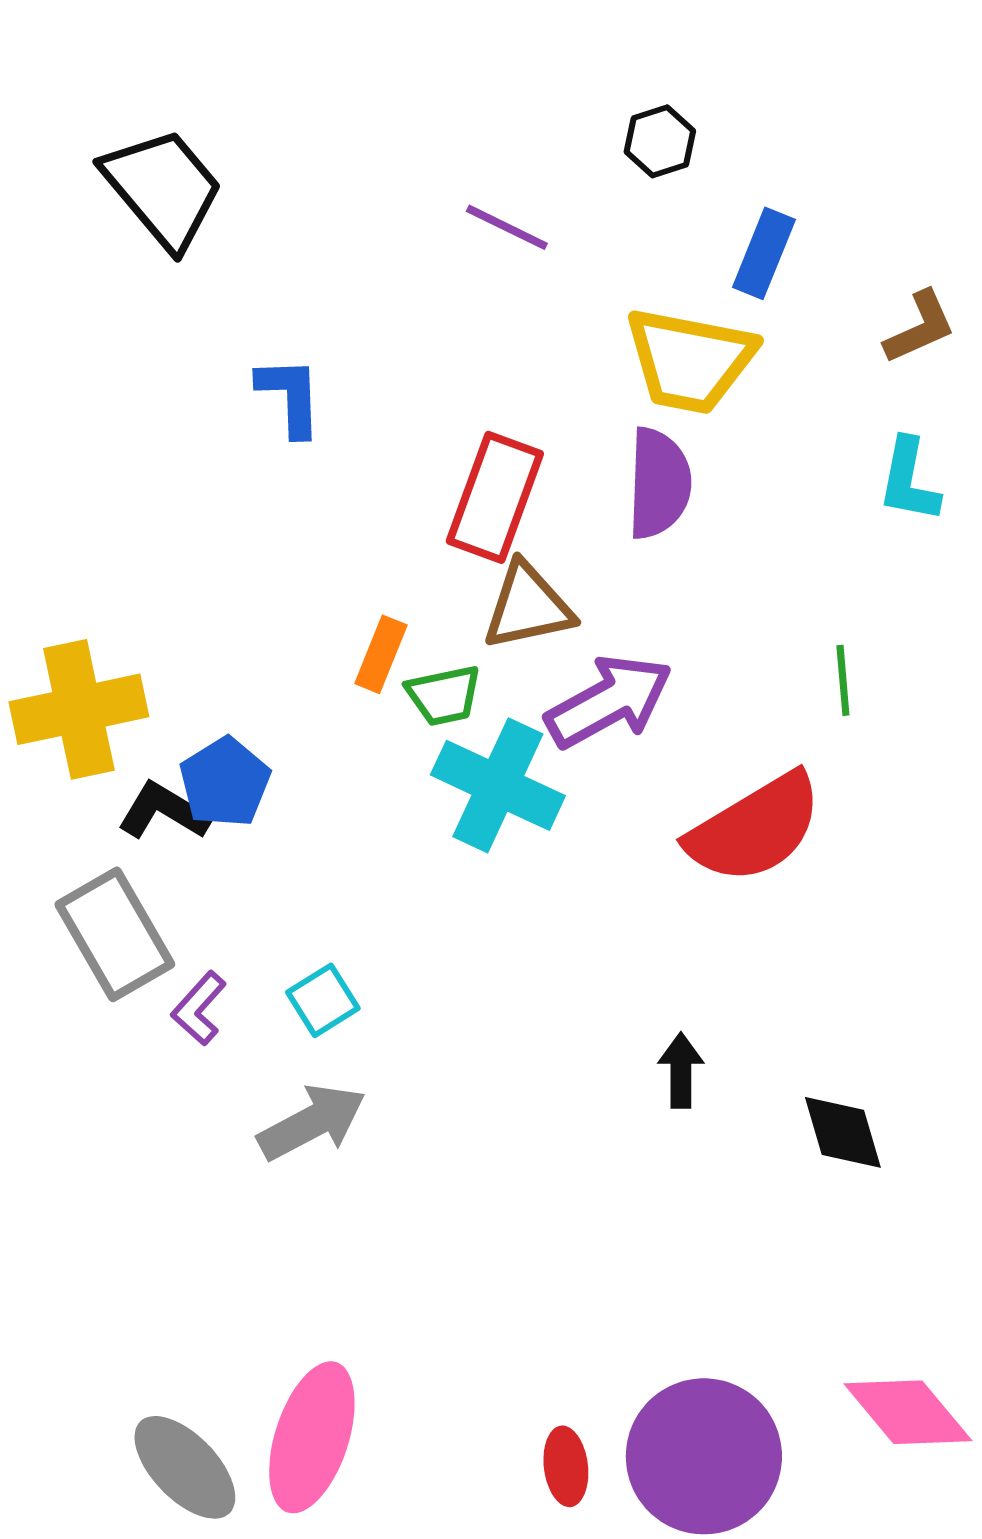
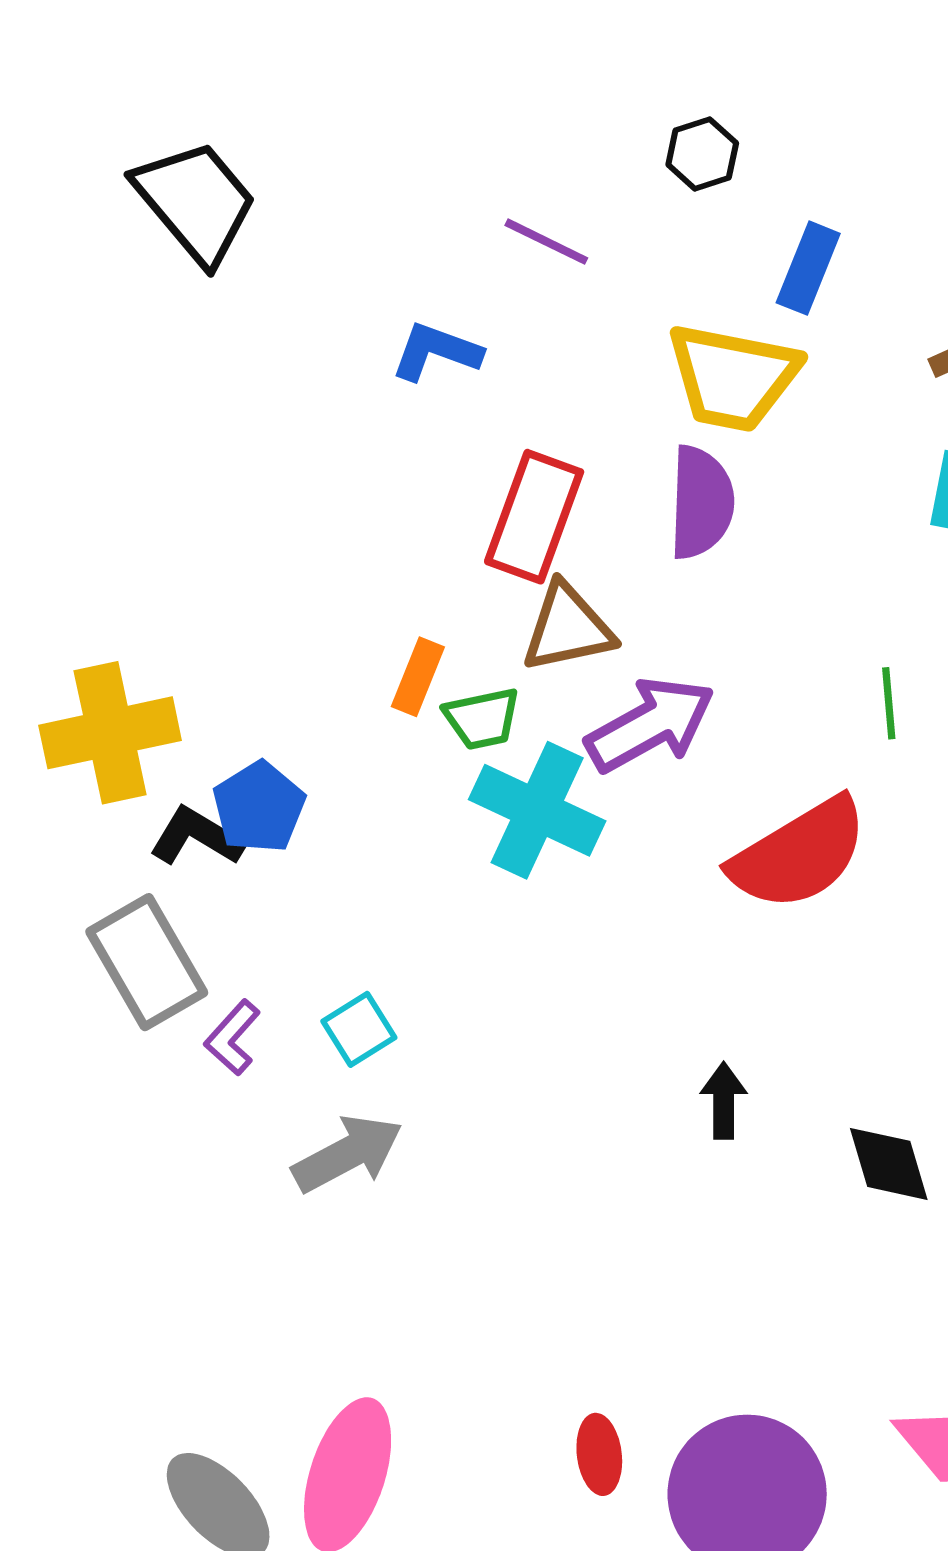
blue L-shape: (290, 396) -> (436, 352), moved, turned -68
red ellipse: (566, 1466) -> (599, 1454), moved

